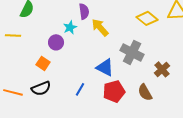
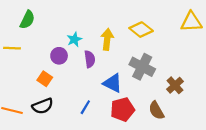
purple semicircle: (84, 11) -> (90, 59), moved
yellow diamond: (147, 18) -> (141, 30), moved
yellow arrow: (100, 27) -> (107, 39), turned 48

